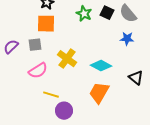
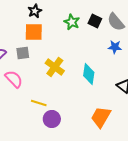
cyan diamond: (101, 66) -> (89, 74), turned 70
pink semicircle: (38, 71) -> (14, 79), moved, turned -102
orange trapezoid: (99, 93) -> (101, 117), moved

